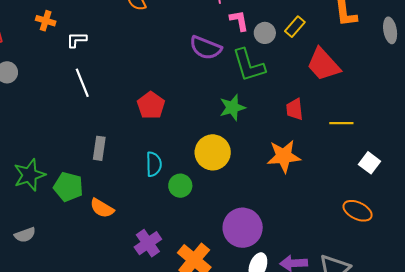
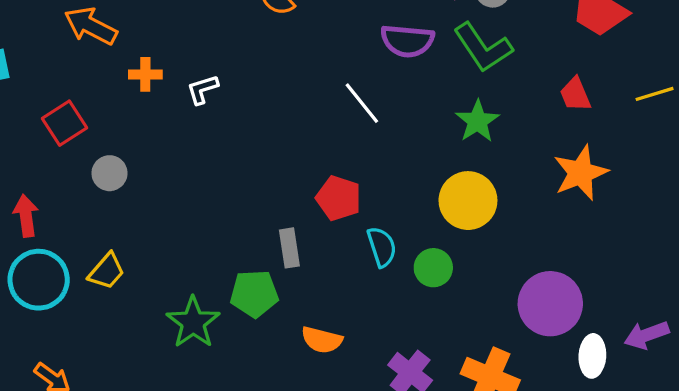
white line: (82, 83) -> (362, 103), moved
red pentagon: (151, 105) -> (339, 198), moved
green pentagon: (68, 187) -> (254, 294), moved

